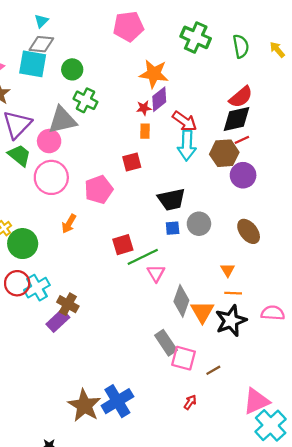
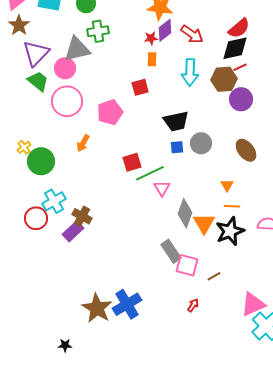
green cross: (85, 100) -> (98, 31), turned -35
red arrow: (185, 121) -> (192, 34), moved
red circle: (17, 283) -> (36, 218), moved

